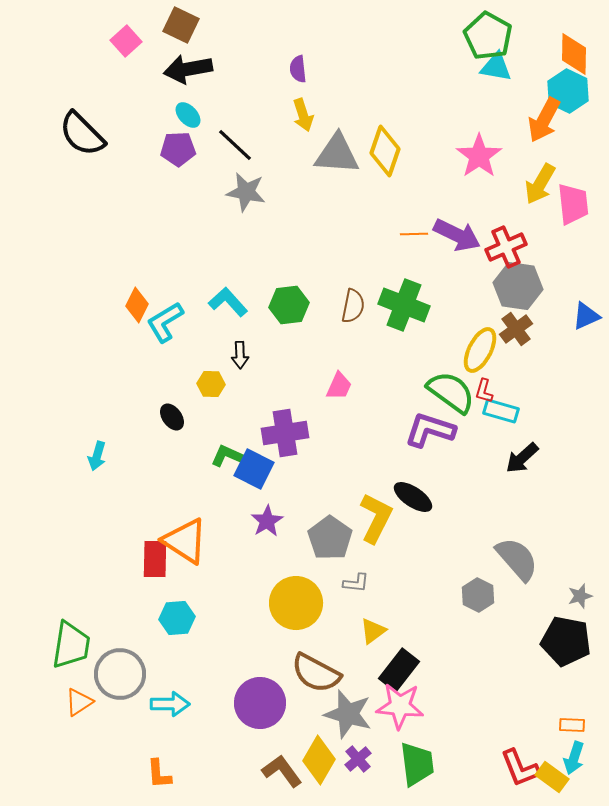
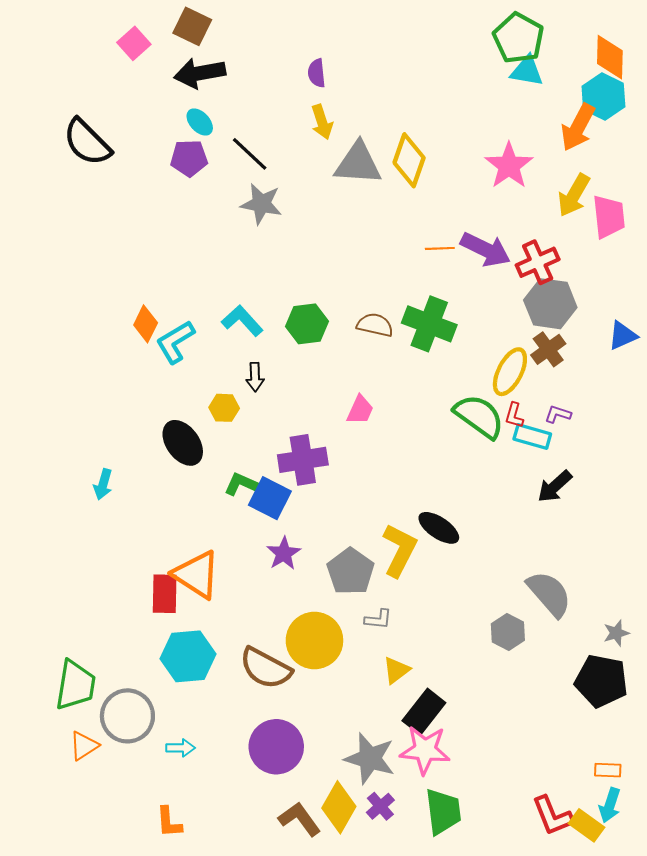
brown semicircle: (353, 306) -> (375, 325), turned -88
black ellipse: (172, 417) -> (183, 443), size x1.6
purple L-shape: (430, 430) -> (558, 414), moved, size x0.5
cyan hexagon: (177, 618) -> (188, 656), size x1.4
brown semicircle: (316, 673) -> (266, 668), moved
cyan arrow: (170, 704) -> (181, 748), size x0.7

